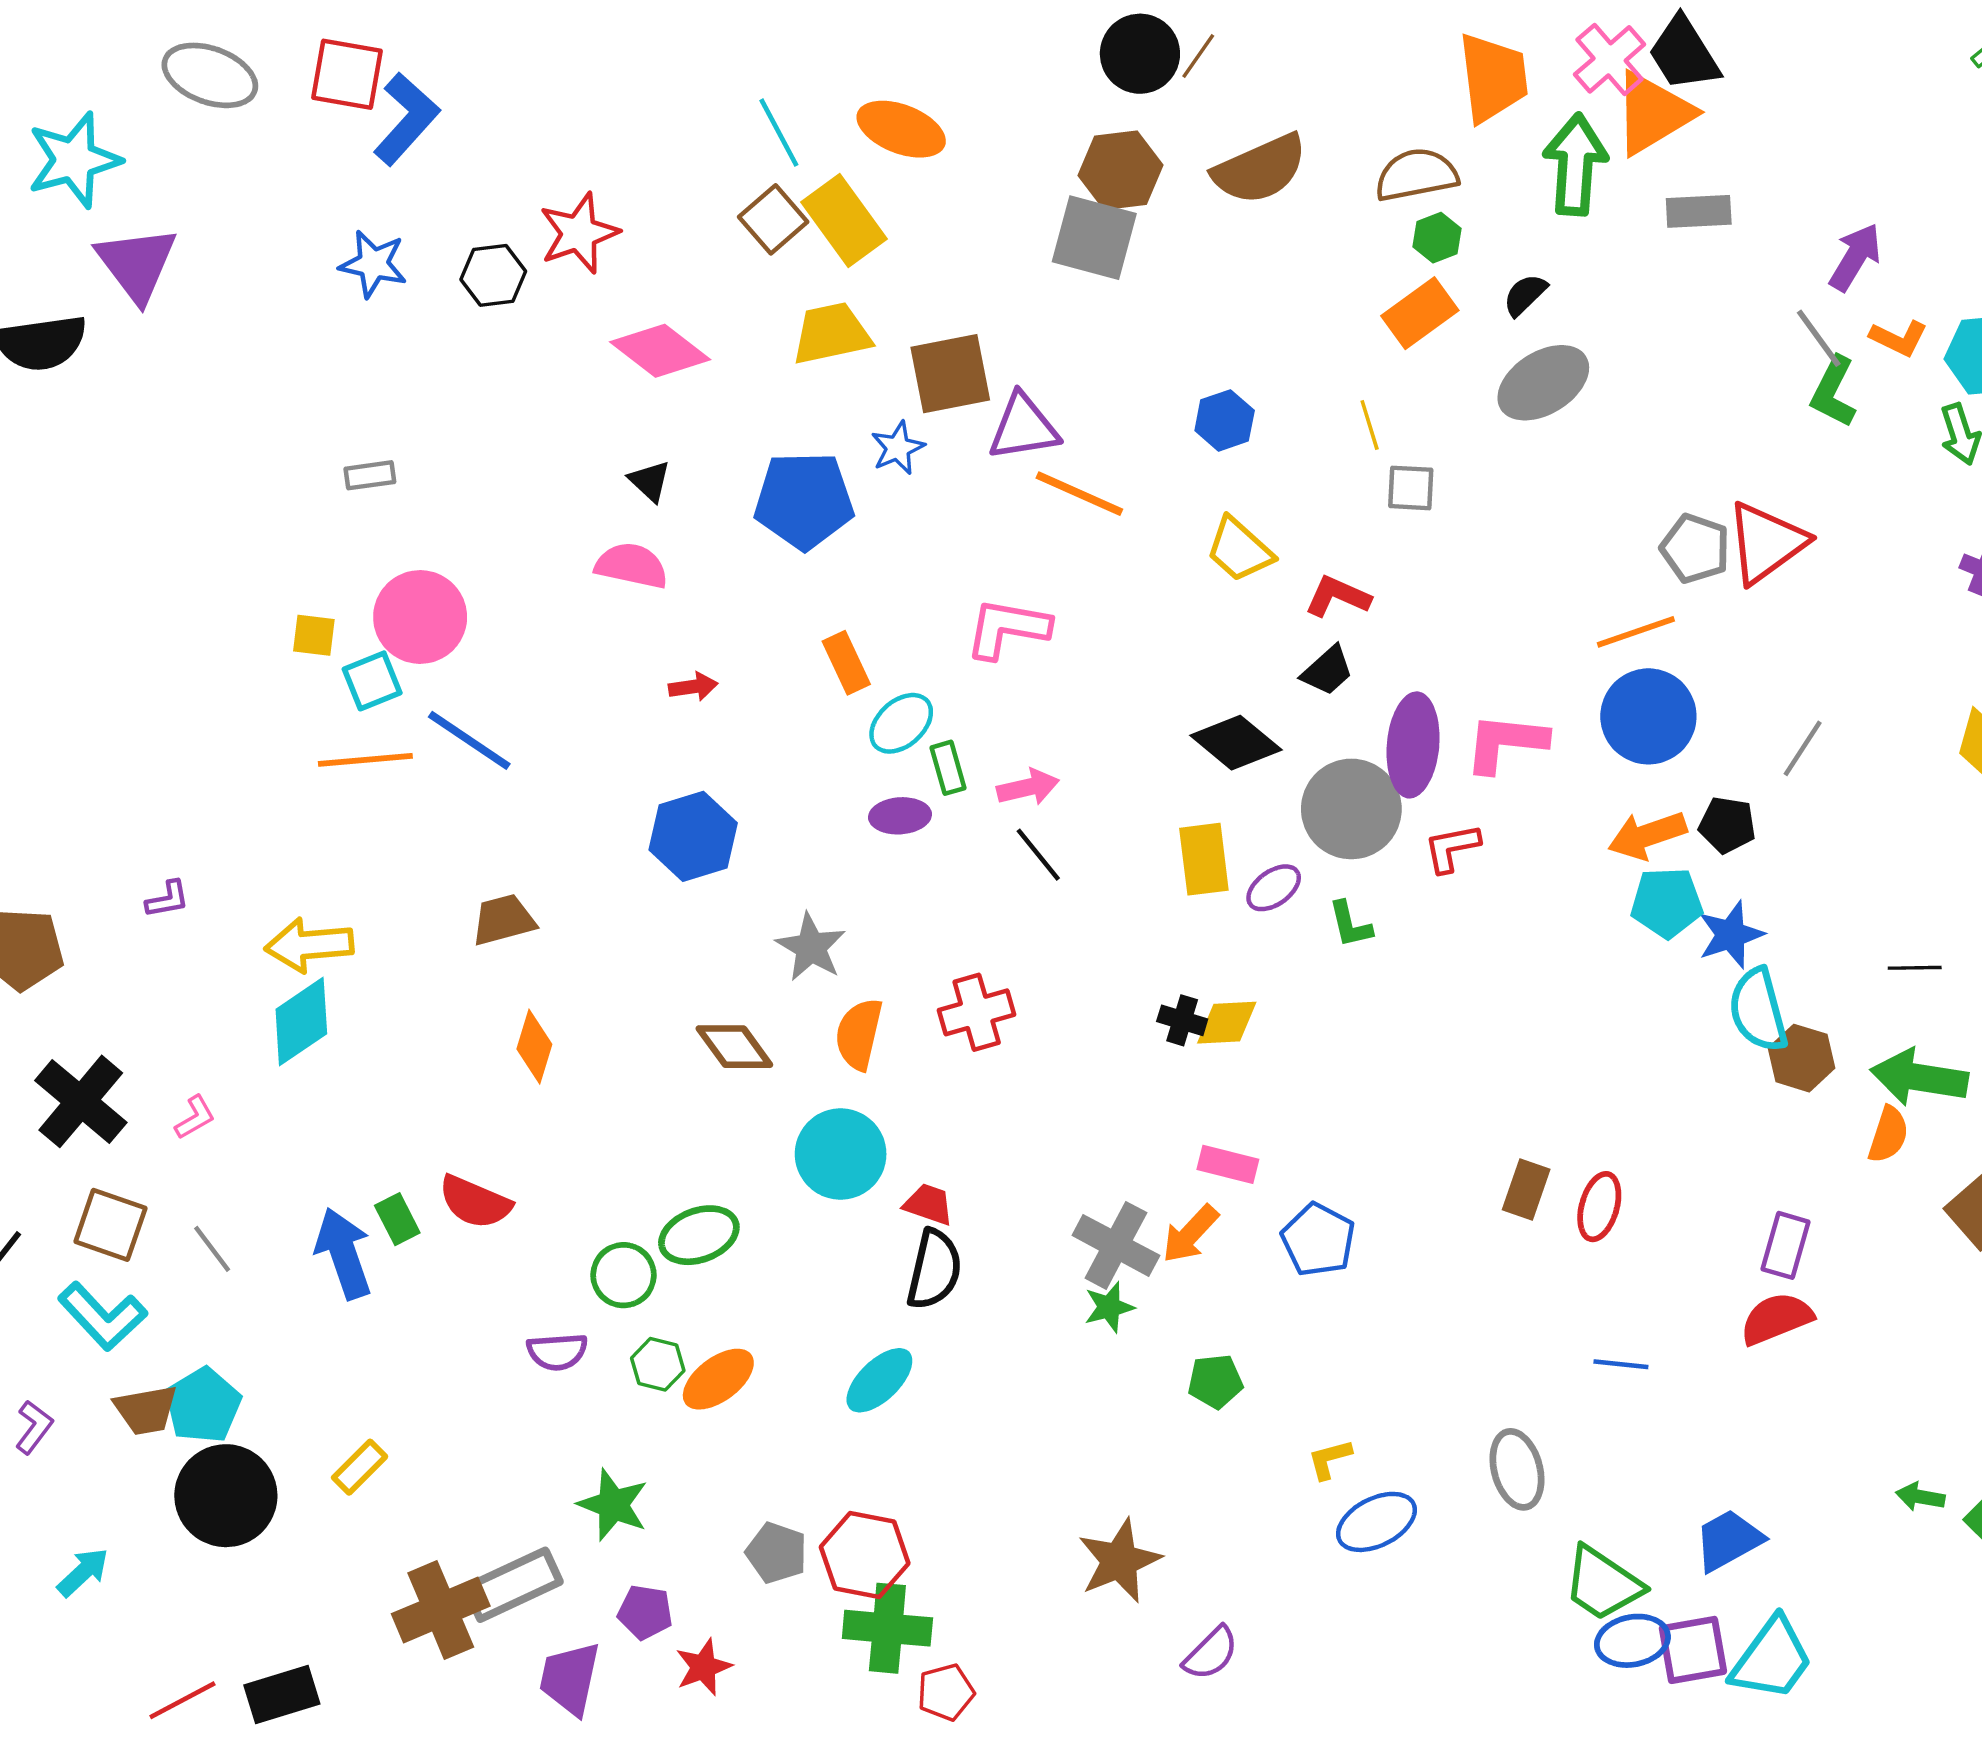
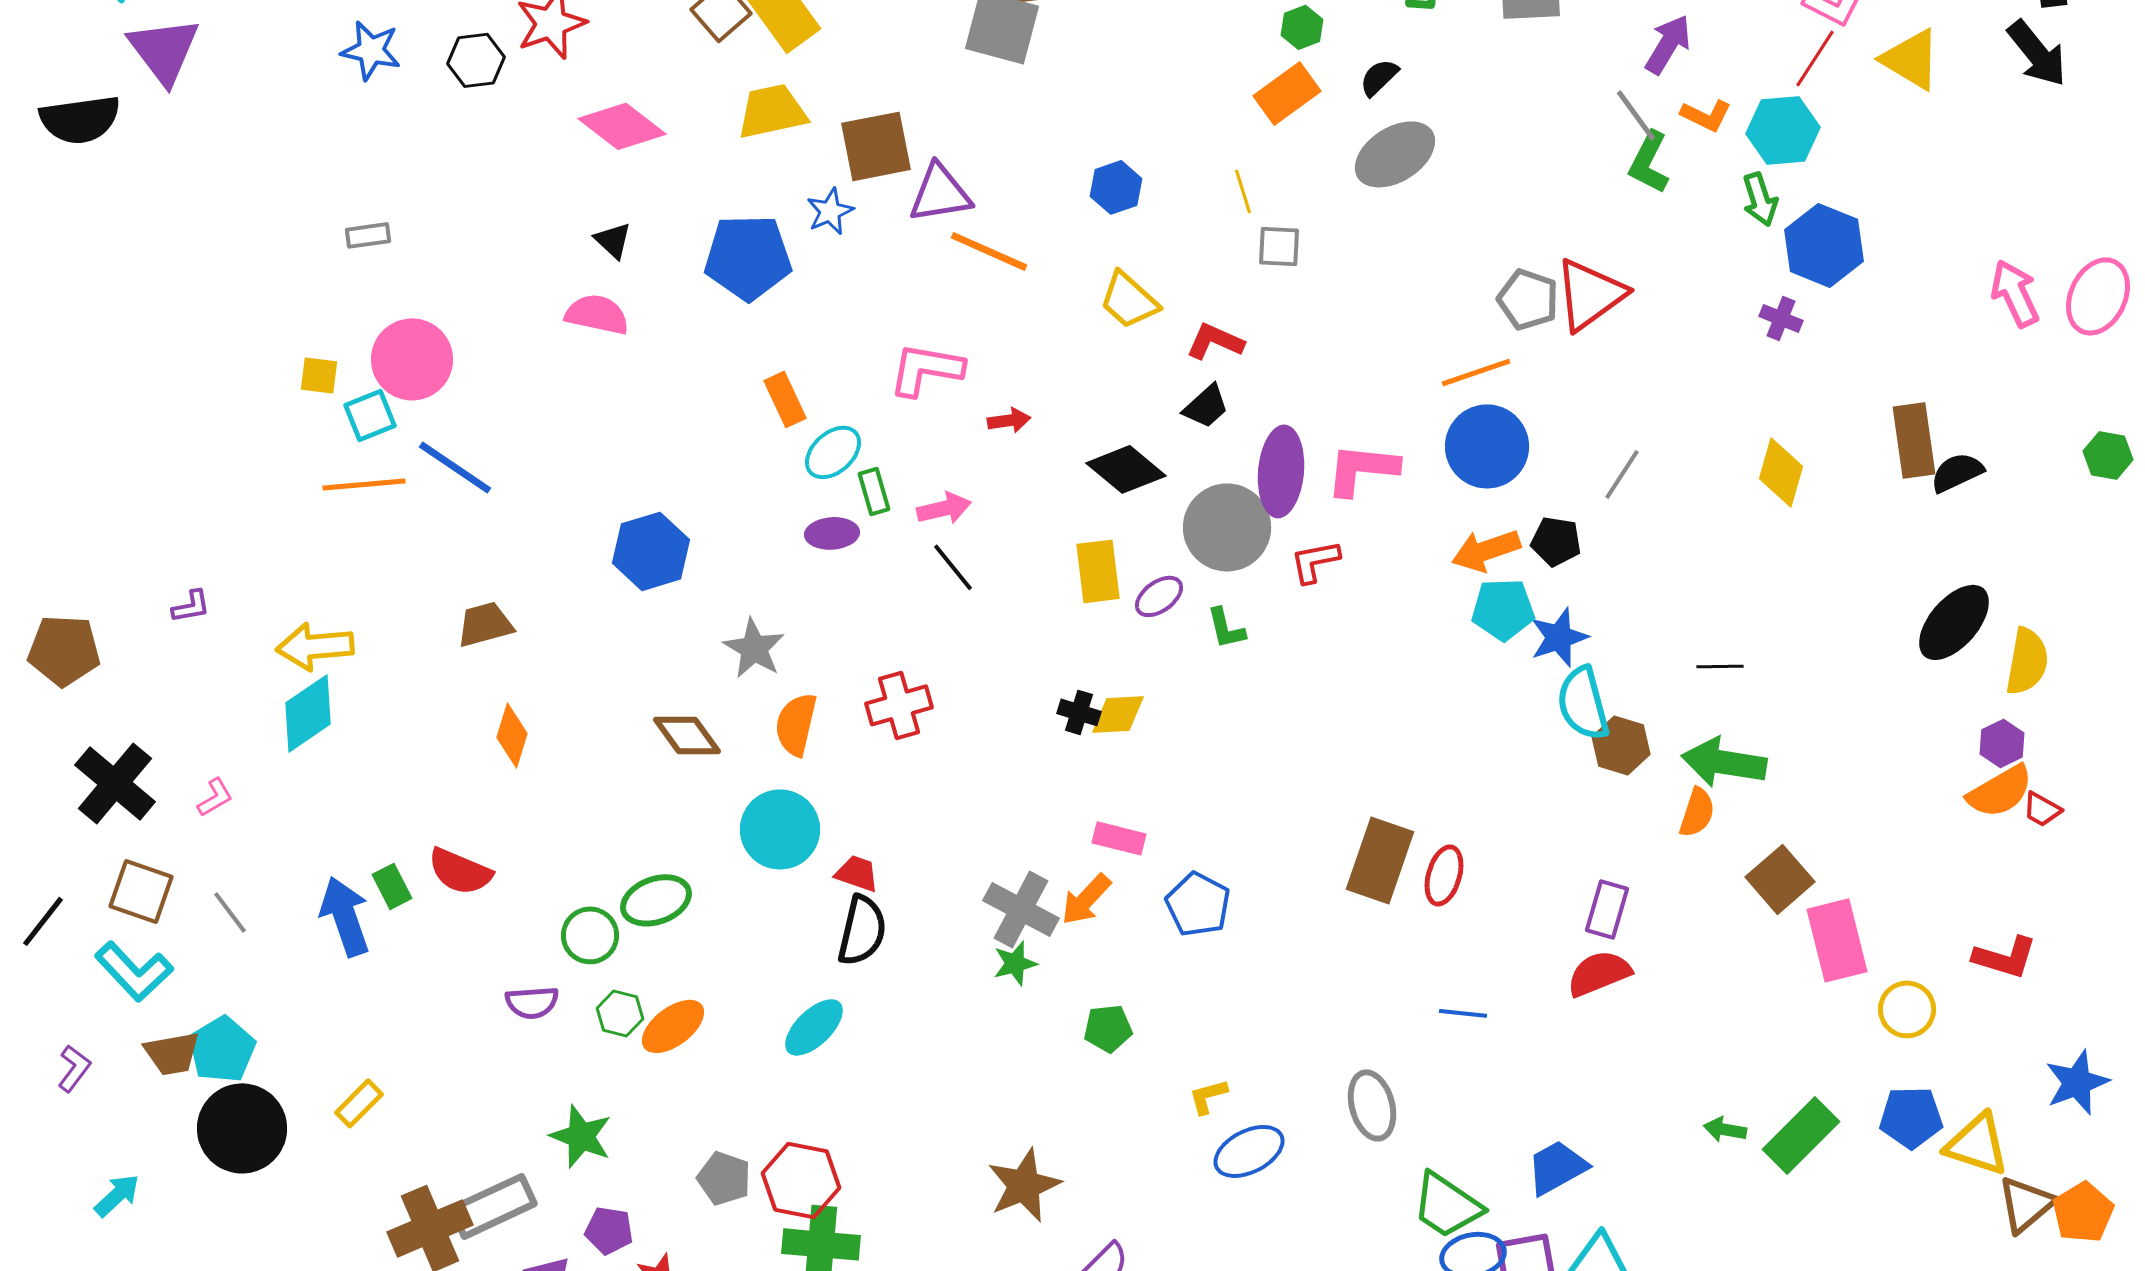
red arrow: (693, 687) -> (1009, 420), moved
brown rectangle: (1526, 1189) -> (1380, 860), size x1.6

